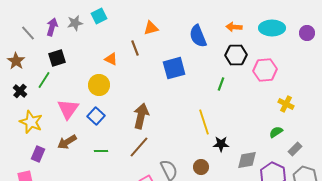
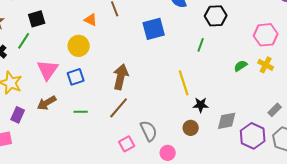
pink hexagon: (265, 70) -> (266, 35), moved
blue square: (96, 116) -> (76, 77), turned 30
green semicircle: (276, 132) -> (241, 66), moved
brown circle: (201, 167) -> (191, 128), moved

